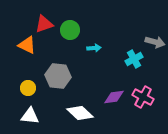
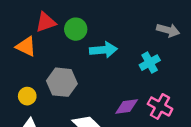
gray arrow: (155, 42) -> (168, 30), moved
cyan arrow: (94, 48) -> (103, 50), size x1.6

